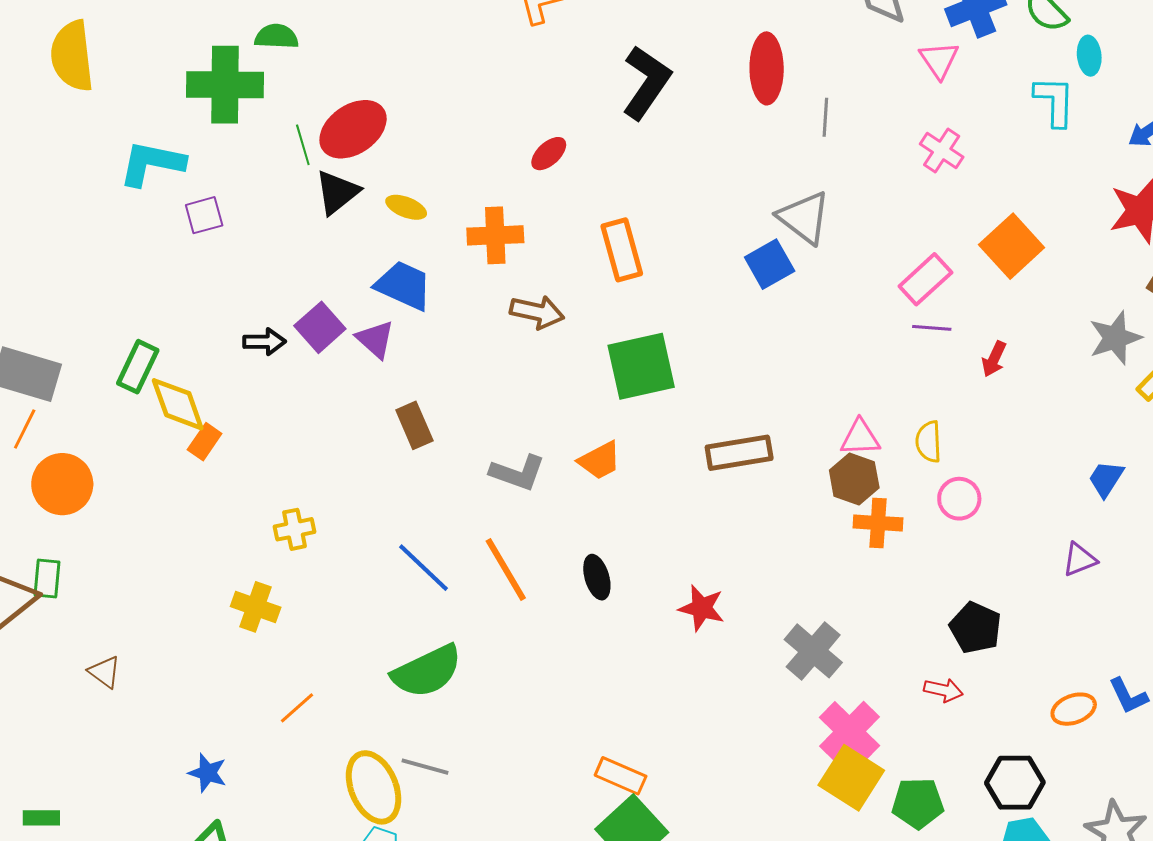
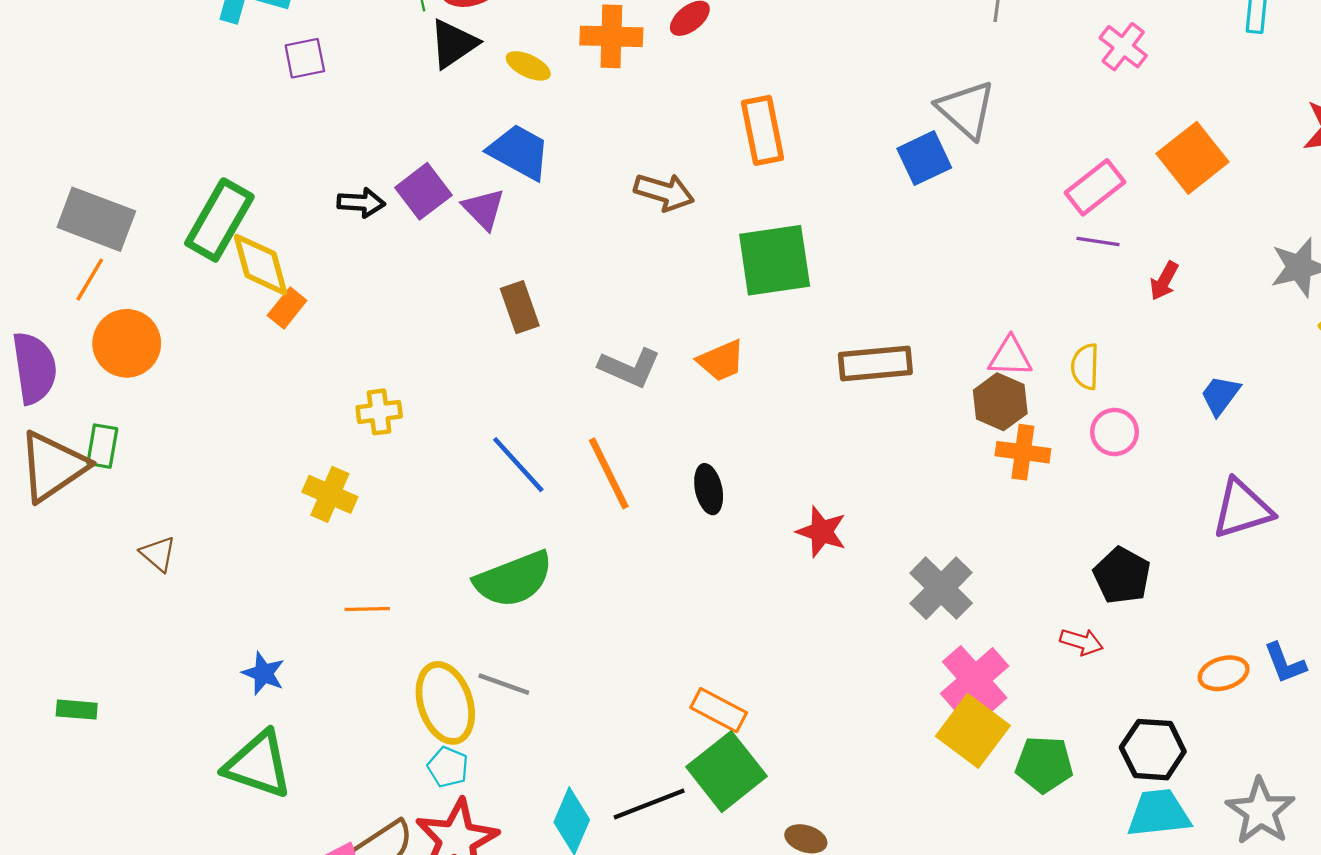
orange cross: (495, 235) -> (611, 36), moved
green rectangle: (138, 367) -> (219, 220), size x1.4
blue trapezoid: (1106, 479) -> (1220, 395), moved
purple triangle: (1080, 560) -> (1242, 509), size x1.6
orange line: (297, 708) -> (367, 609), turned 36

